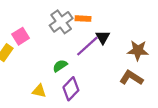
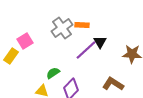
green semicircle: (60, 66) -> (53, 73), moved
brown L-shape: (131, 78) -> (113, 84), moved

